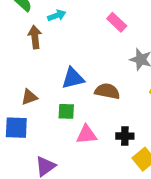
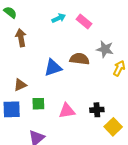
cyan arrow: (57, 15) -> (59, 18), moved
brown semicircle: (107, 91) -> (79, 59), moved
green square: (66, 111) -> (38, 104), moved

